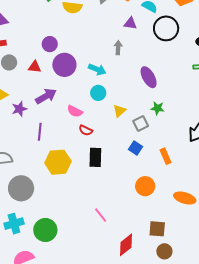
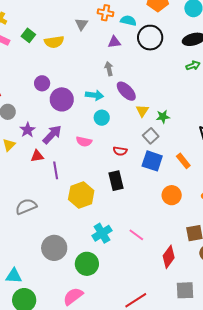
red triangle: (35, 67) -> (37, 156), moved
purple ellipse: (149, 77) -> (126, 91), moved
purple star: (19, 109) -> (28, 130), moved
yellow triangle: (120, 111) -> (142, 111), moved
red semicircle: (86, 130) -> (120, 151), moved
blue square: (135, 148) -> (152, 161), size x1.5
gray circle: (21, 188) -> (54, 248), moved
cyan cross: (14, 224) -> (102, 233), moved

